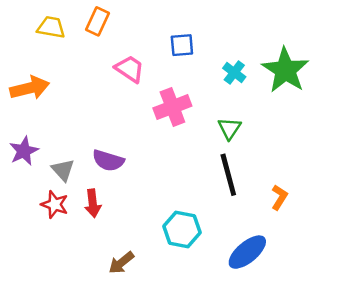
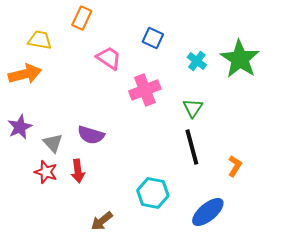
yellow trapezoid: (51, 27) -> (40, 40), moved
blue square: (182, 45) -> (153, 38), turned 30

